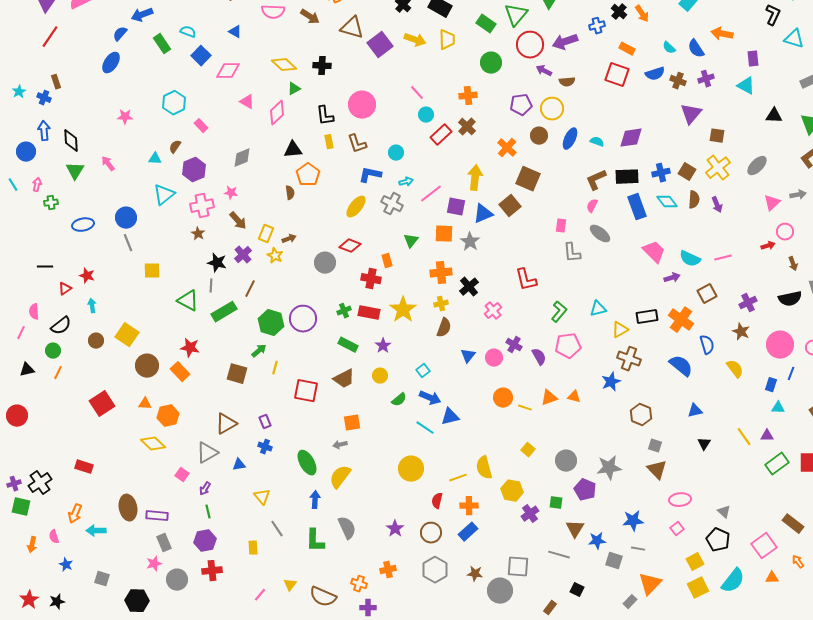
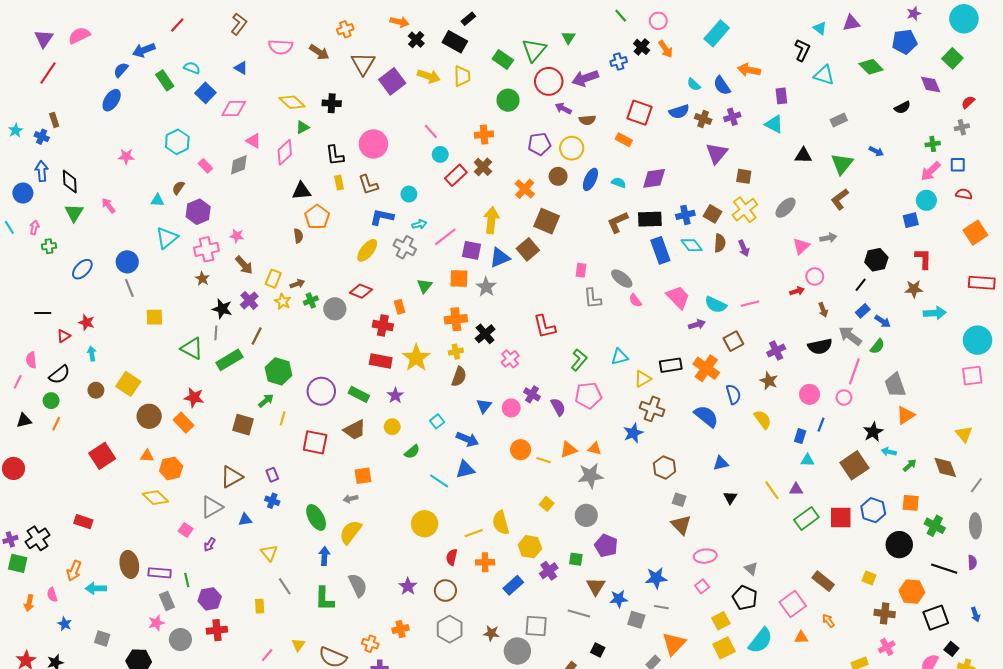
brown triangle: (352, 28) -> (363, 64), turned 45
orange rectangle: (627, 49) -> (624, 140), moved
gray diamond: (242, 158) -> (239, 165), moved
pink semicircle: (592, 206) -> (635, 300), moved, turned -64
blue ellipse: (83, 225) -> (82, 269), turned -35
green cross: (344, 311) -> (311, 300), moved
purple circle: (303, 319) -> (321, 391), moved
pink circle: (780, 345) -> (810, 394), size x0.7
blue arrow: (430, 398) -> (467, 439), moved
gray star: (609, 468) -> (590, 476), moved
green line: (208, 512) -> (187, 580), moved
blue rectangle: (468, 532) -> (513, 585), moved

